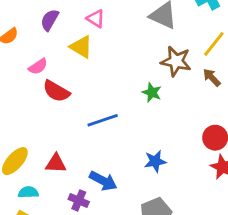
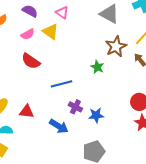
purple semicircle: (50, 20) -> (30, 11), turned 84
brown star: (176, 61) -> (116, 47), turned 30
pink semicircle: (38, 66) -> (28, 34), moved
purple cross: (79, 200) -> (75, 107), moved

